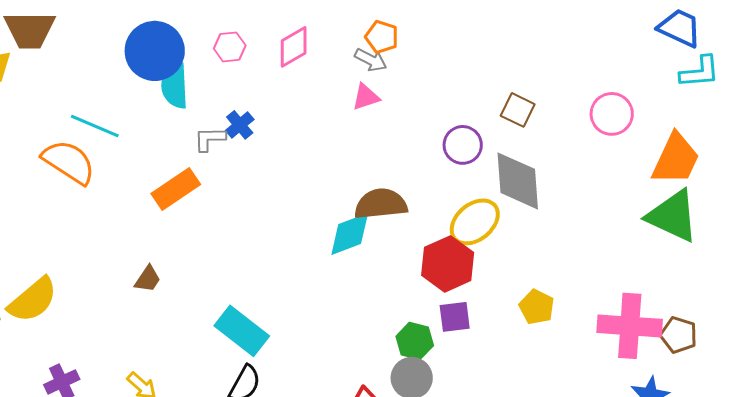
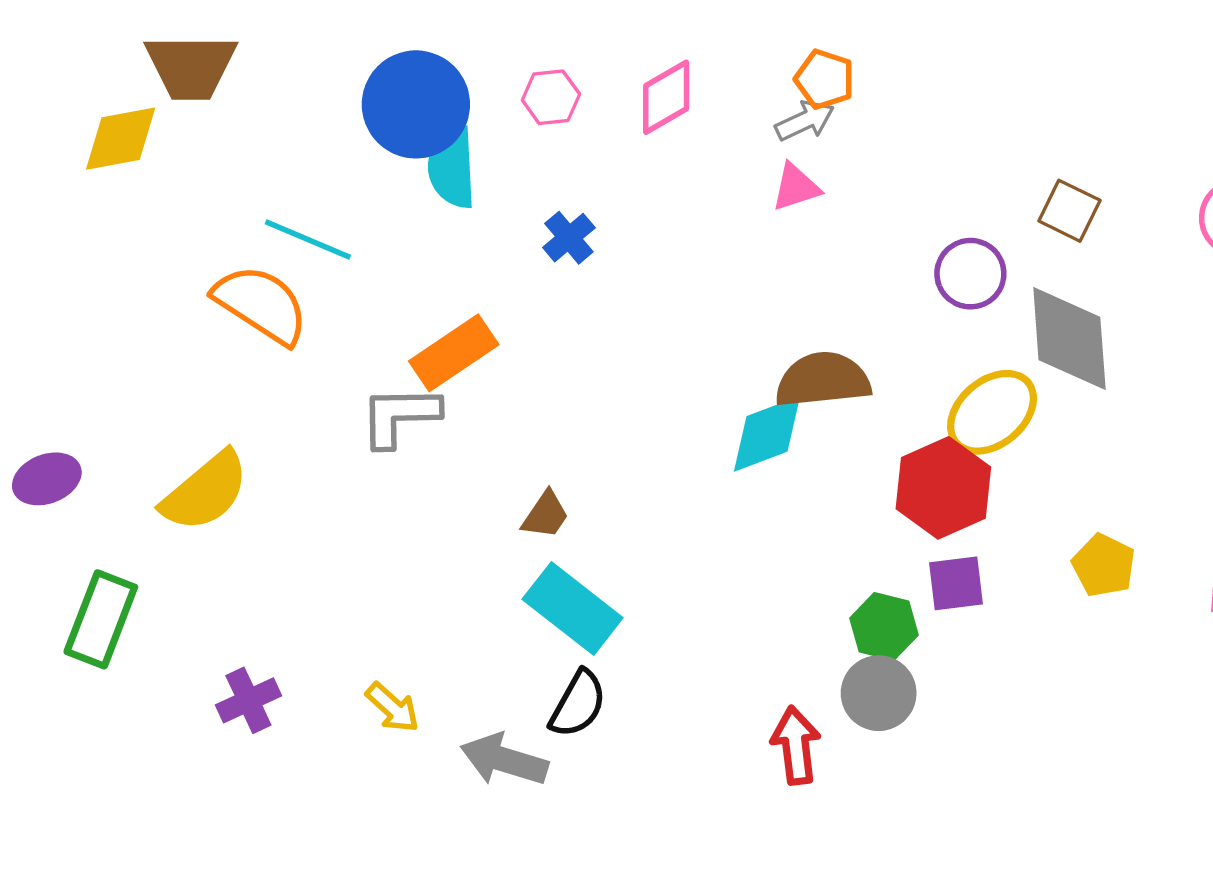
gray arrow: (371, 60) -> (805, 121), turned -52
gray L-shape: (210, 139) -> (400, 416), moved, size x1.4
brown trapezoid: (148, 279) -> (546, 515), moved
yellow semicircle: (33, 300) -> (205, 492), moved

